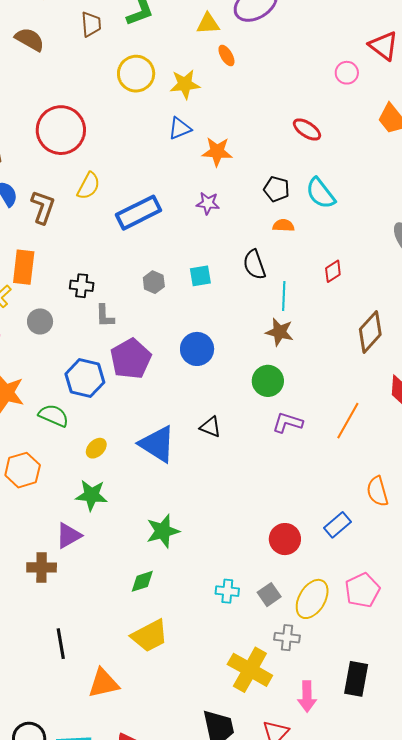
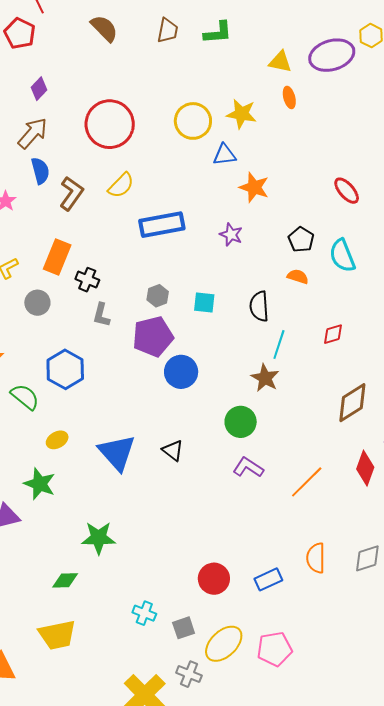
yellow circle: (136, 74) -> (193, 121), moved
orange rectangle: (24, 267) -> (57, 257), moved
purple pentagon: (131, 359) -> (153, 336), moved

